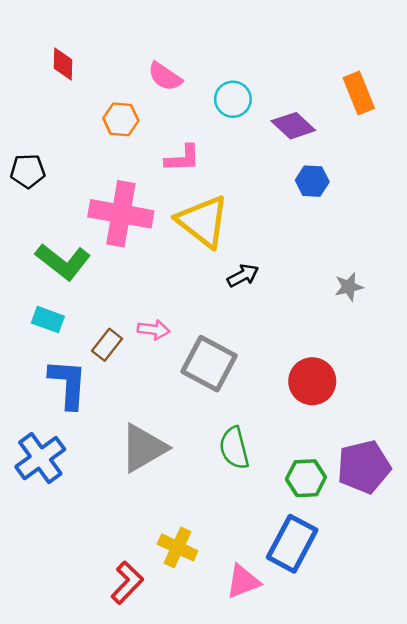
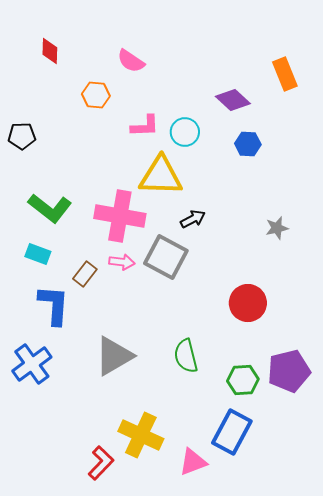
cyan circle: (233, 99) -> (185, 132), moved
pink cross: (121, 214) -> (120, 216), moved
yellow triangle: (203, 221) -> (161, 176), turned -36
gray square: (209, 364) -> (166, 257), moved
yellow cross: (178, 547) -> (141, 435), size x1.4

